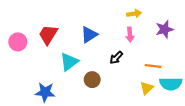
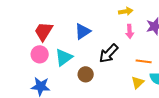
pink arrow: (130, 35) -> (130, 31), moved
pink circle: (18, 42) -> (40, 54), moved
black arrow: (116, 58) -> (109, 53), size x1.5

